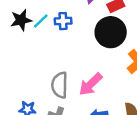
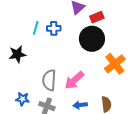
black star: (21, 20) -> (17, 54), moved
cyan line: (41, 21) -> (36, 28), turned -32

